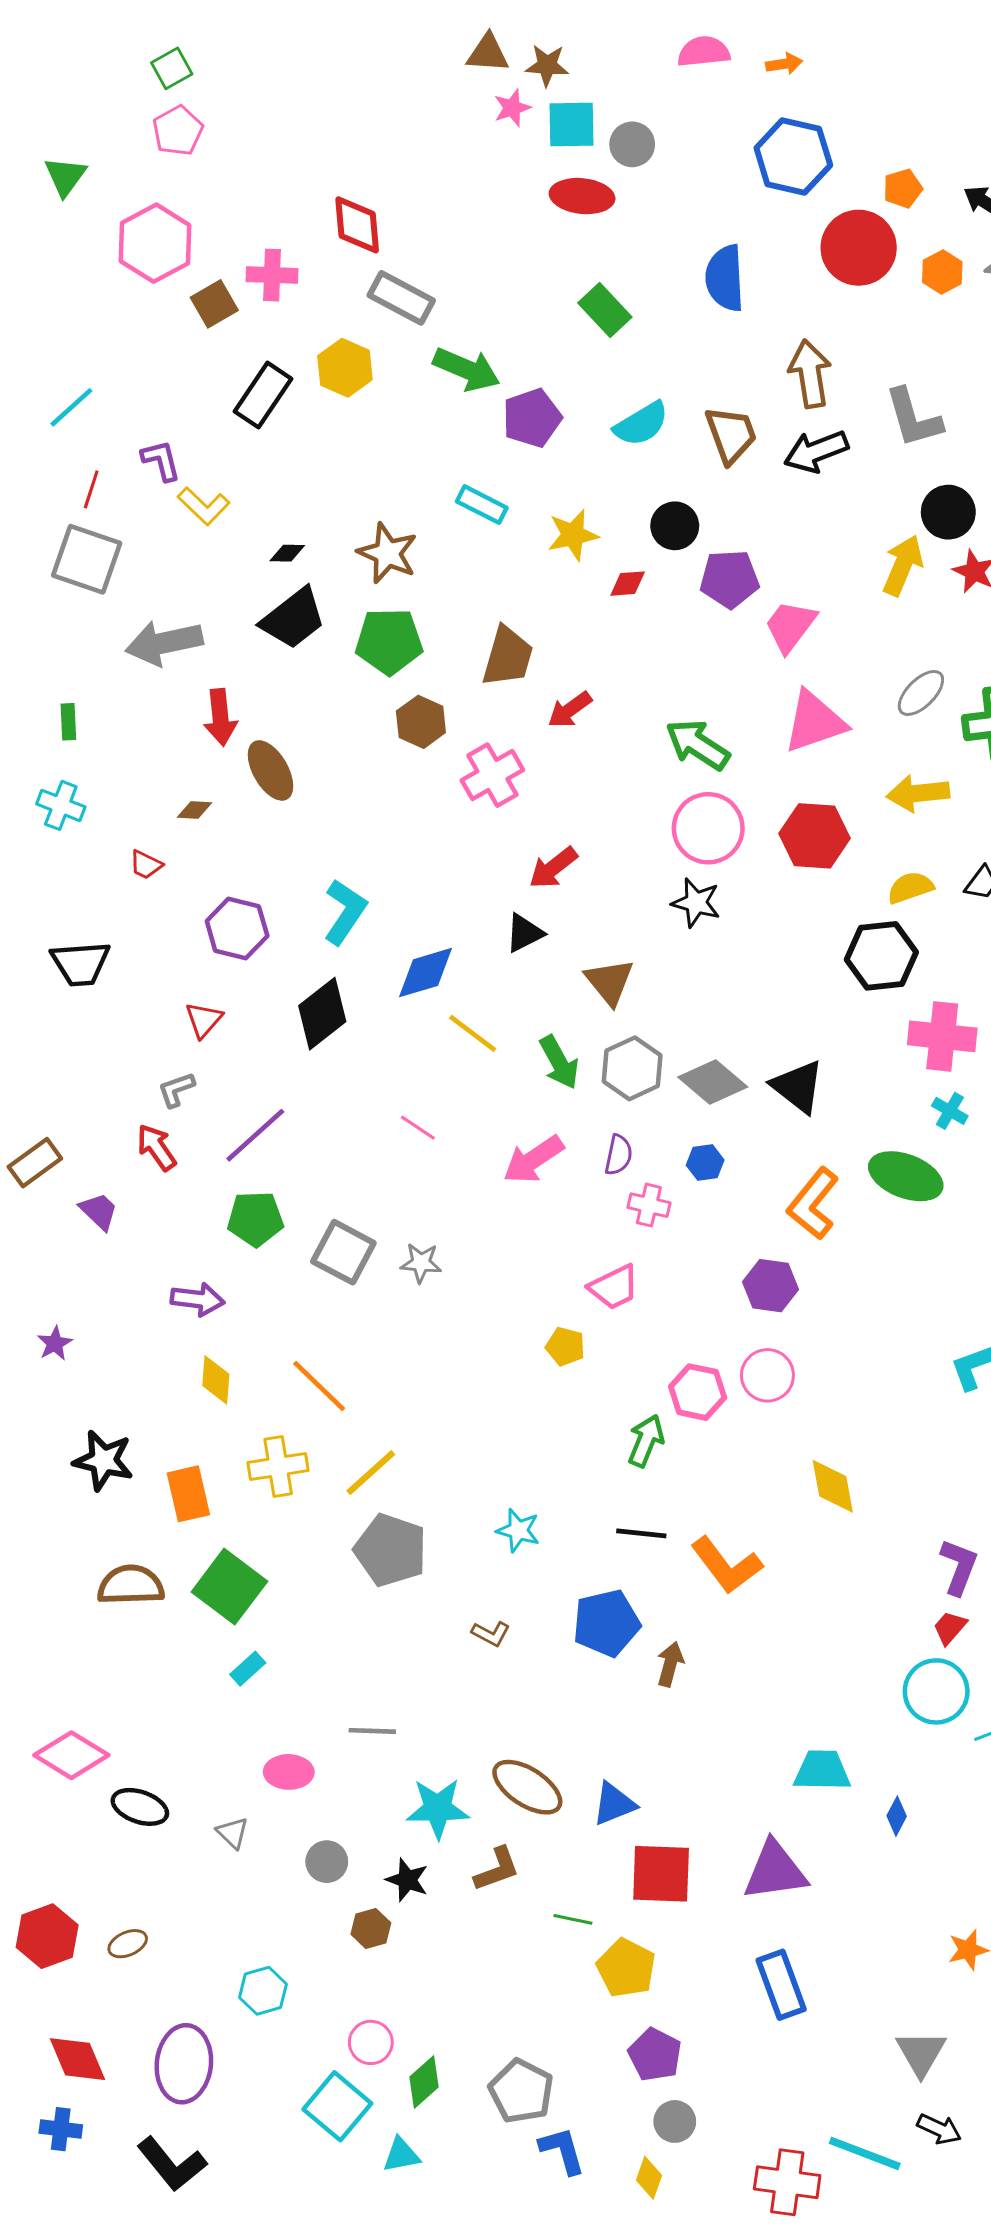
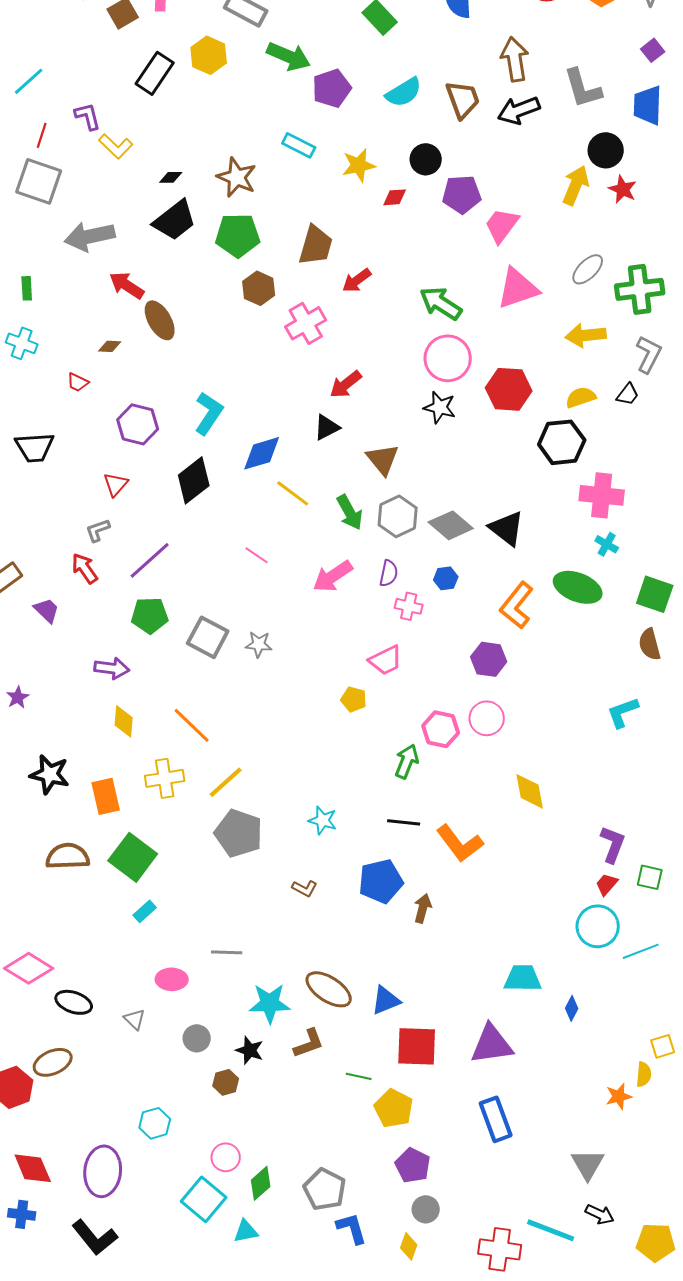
red arrow: (220, 717) -> (127, 285), turned 129
red hexagon: (815, 836) -> (509, 389), moved
brown ellipse: (128, 1944) -> (53, 1062), moved, size x1.5

